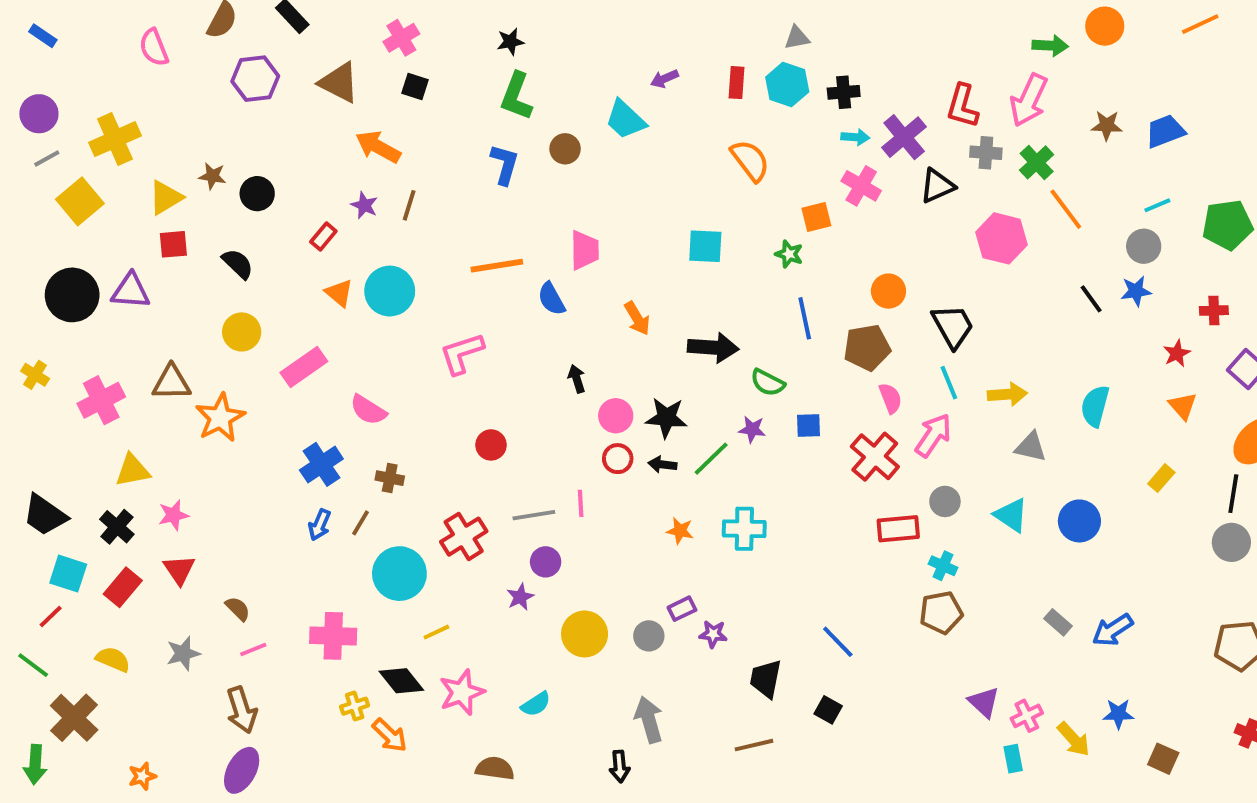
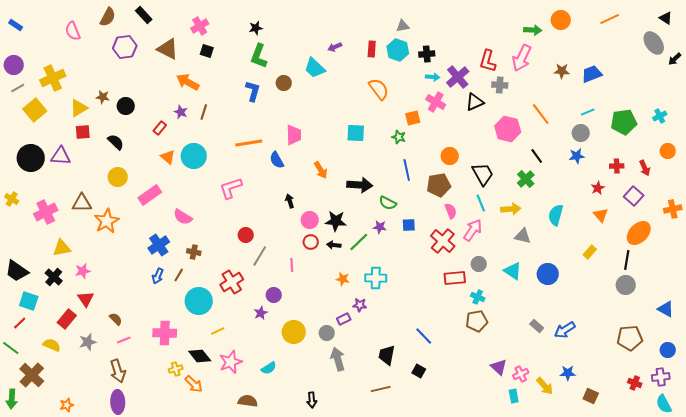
green cross: (1037, 162) -> (526, 179), moved
black line: (1091, 299) -> (537, 156), moved
gray line: (534, 515) -> (260, 256), moved, turned -50
red rectangle: (123, 587) -> (67, 319), moved
purple star: (713, 634) -> (360, 305), moved
gray arrow: (649, 720) -> (338, 359), moved
purple ellipse: (242, 770) -> (118, 402), turned -30

